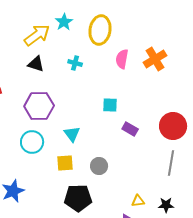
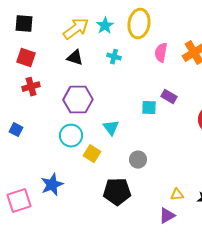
cyan star: (64, 22) -> (105, 26), moved
cyan square: (110, 105) -> (149, 108), moved
purple rectangle: (130, 129) -> (169, 97), moved
yellow square: (65, 163) -> (92, 154), moved, turned 36

